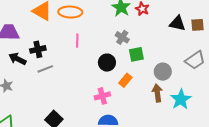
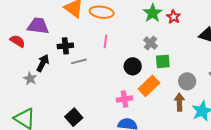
black arrow: (17, 59) -> (43, 63), moved, turned 84
gray line: (45, 69) -> (79, 61), moved
orange rectangle: (125, 80) -> (149, 86), size x1.5

